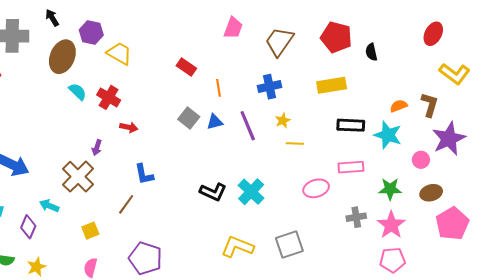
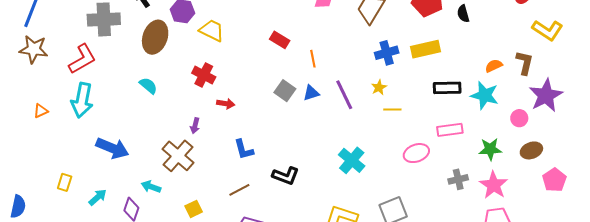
blue cross: (270, 87) -> (387, 53), moved
cyan semicircle: (78, 92) -> (148, 86), moved
black L-shape: (213, 192) -> (286, 176), moved
brown line: (126, 204) -> (239, 190), moved, turned 30
pink pentagon: (452, 224) -> (554, 180), size x0.7

